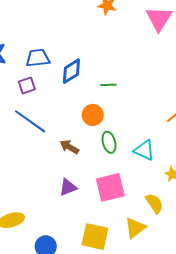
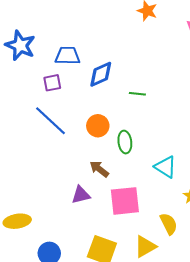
orange circle: (93, 115) -> (98, 126), moved
green ellipse: (109, 142) -> (125, 142), moved
brown arrow: (69, 147) -> (99, 169), moved

